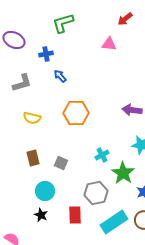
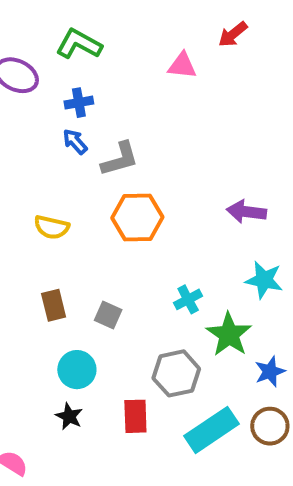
green L-shape: (63, 23) -> (79, 44), moved, turned 45
pink triangle: (109, 44) -> (182, 65), moved
blue arrow: (60, 76) -> (75, 142), moved
gray L-shape: (22, 83) -> (120, 159), moved

